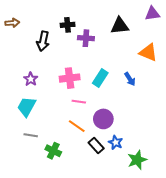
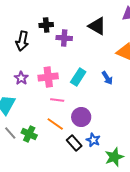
black triangle: (120, 26) -> (97, 26), turned 36
purple star: (31, 79) -> (21, 78), moved
gray line: (31, 135) -> (10, 133), turned 40
green cross: (53, 151) -> (29, 134), moved

